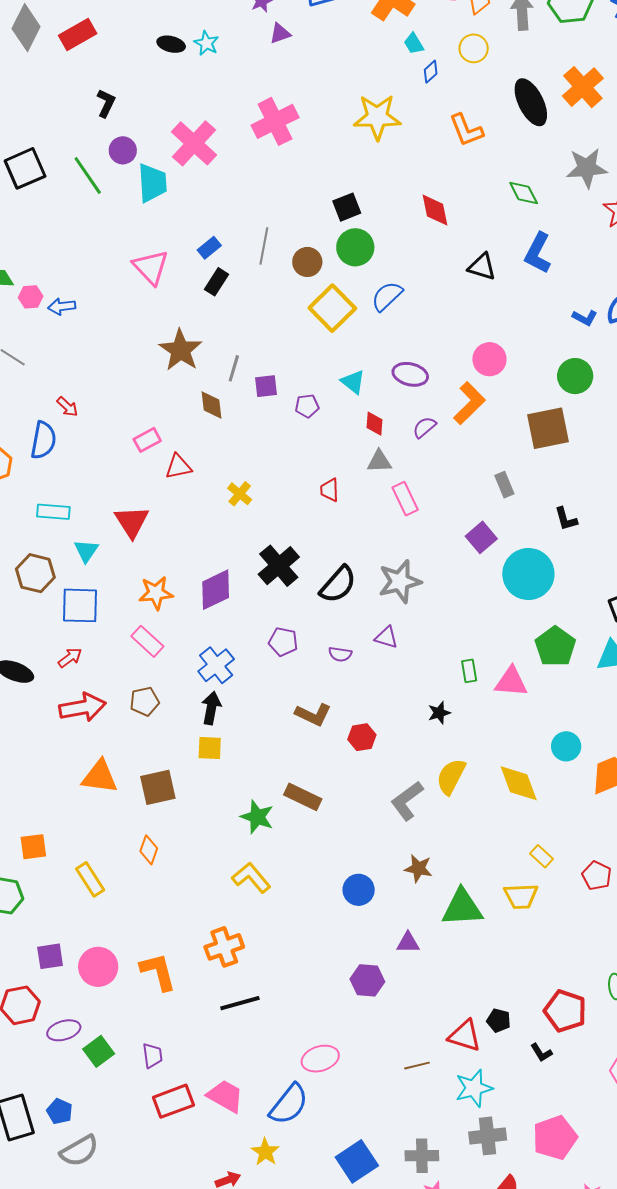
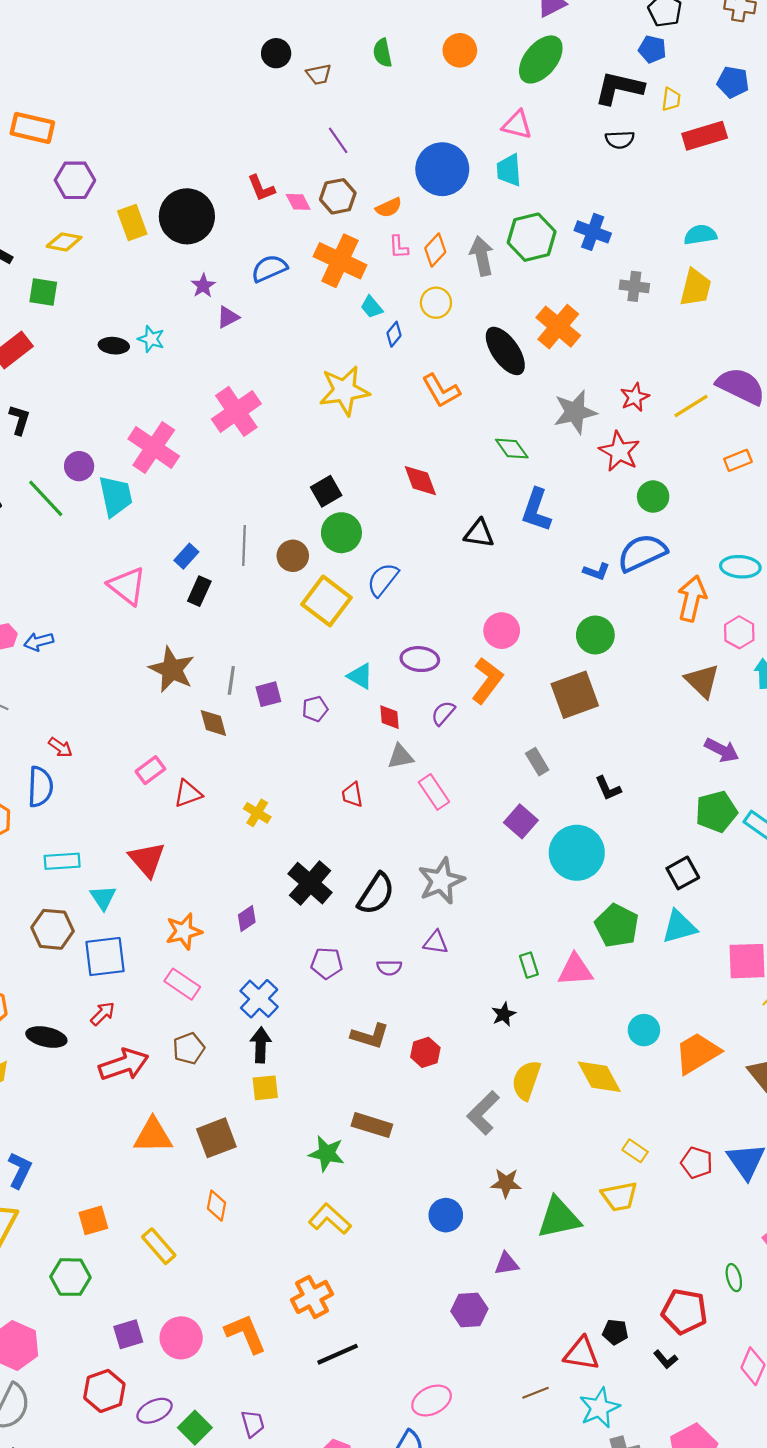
black L-shape: (106, 103) -> (19, 420), moved
purple diamond: (216, 590) -> (247, 919), size x0.6

